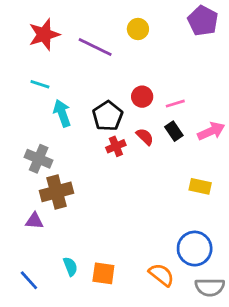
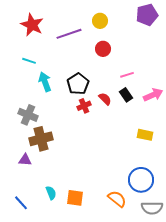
purple pentagon: (203, 21) -> (147, 15), turned 30
red star: (44, 35) -> (32, 25), turned -30
purple line: (95, 47) -> (69, 34), turned -45
red circle: (142, 97) -> (103, 49), moved

